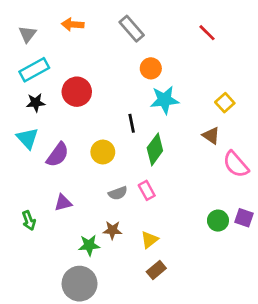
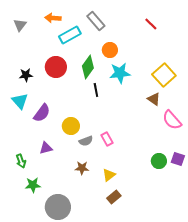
cyan rectangle: (34, 70) -> (70, 35), moved
yellow square: (225, 103) -> (164, 75), size x1.6
green diamond: (155, 149) -> (88, 67), moved
yellow circle: (103, 152) -> (71, 126), moved
green star: (89, 245) -> (33, 185), moved

